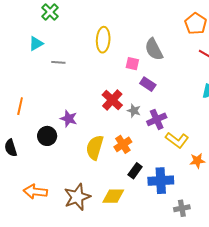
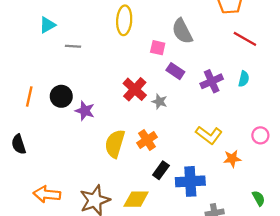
purple cross: (157, 119) -> (212, 81), moved
black circle: (47, 136) -> (61, 96), moved

